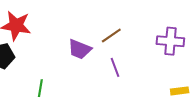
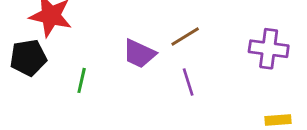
green line: (40, 88) -> (82, 80), moved

